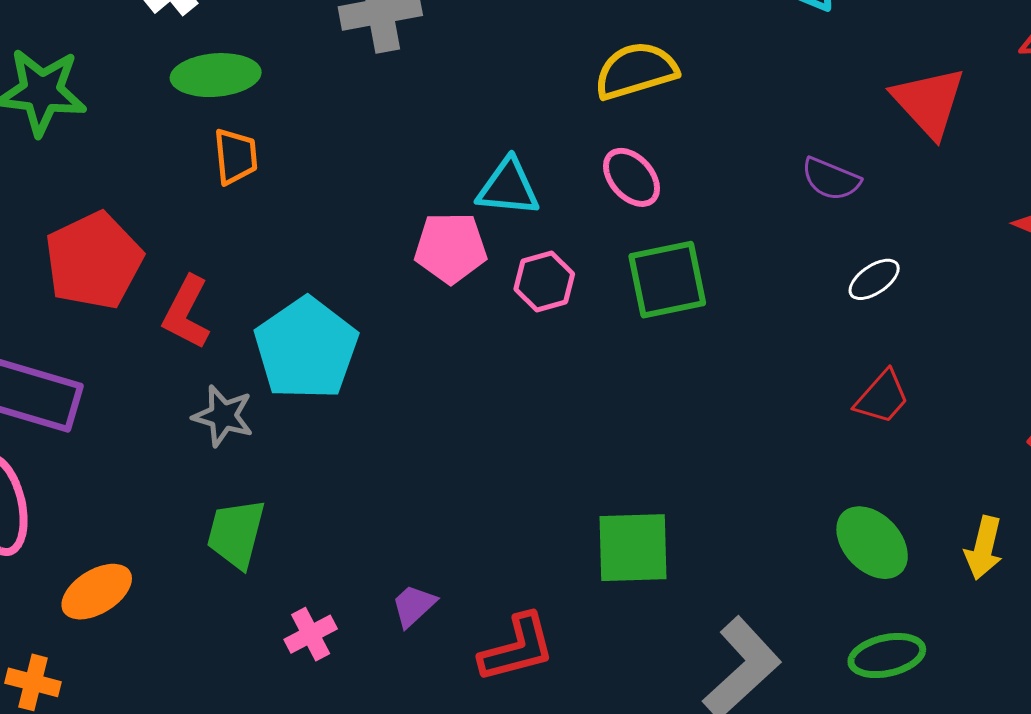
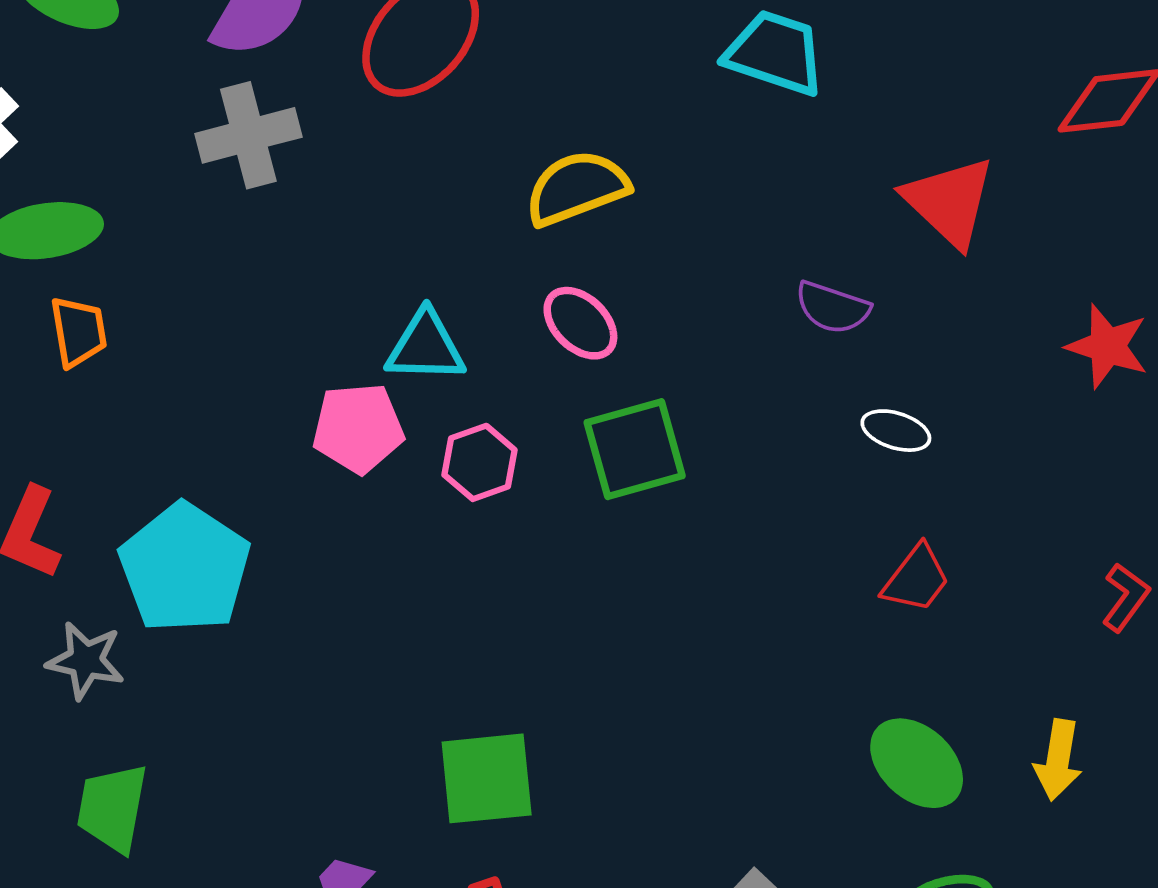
white ellipse: (874, 279) -> (896, 431), turned 56
green square: (633, 548) -> (487, 778), moved

